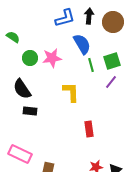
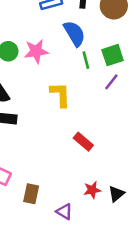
red rectangle: (89, 129) -> (83, 142), turned -42

